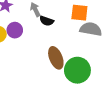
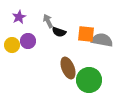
orange square: (79, 13) -> (86, 34), moved

